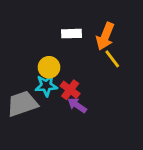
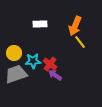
white rectangle: (72, 34) -> (40, 24), moved
yellow circle: (49, 67) -> (14, 53), moved

